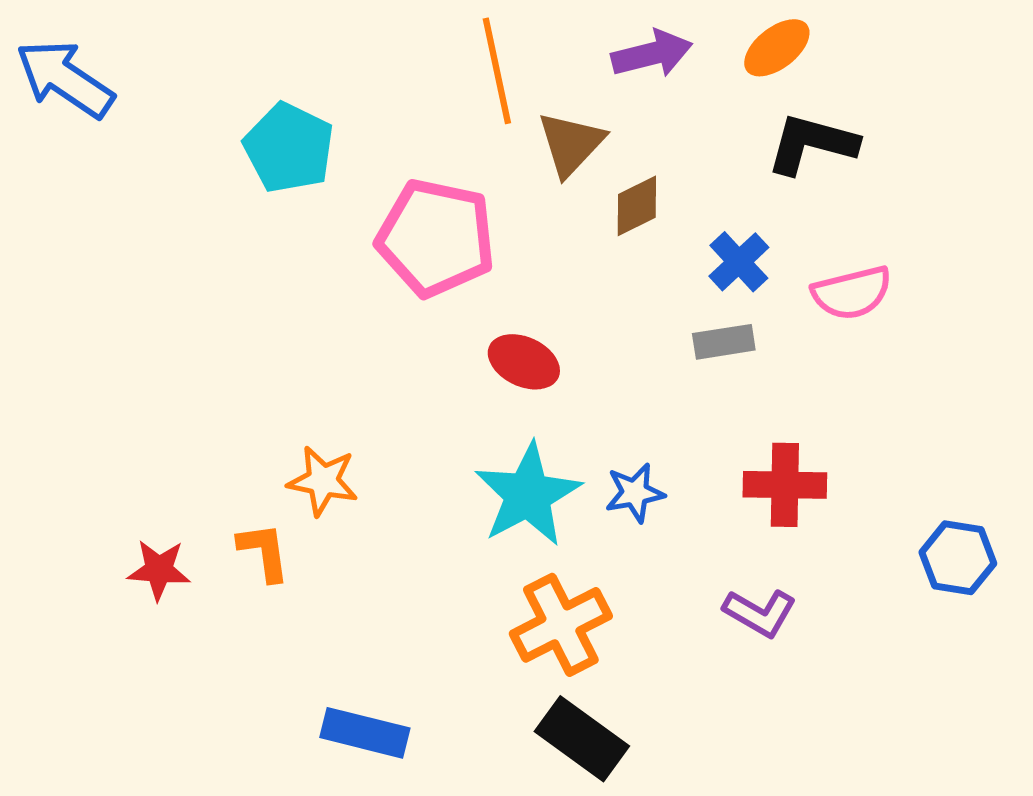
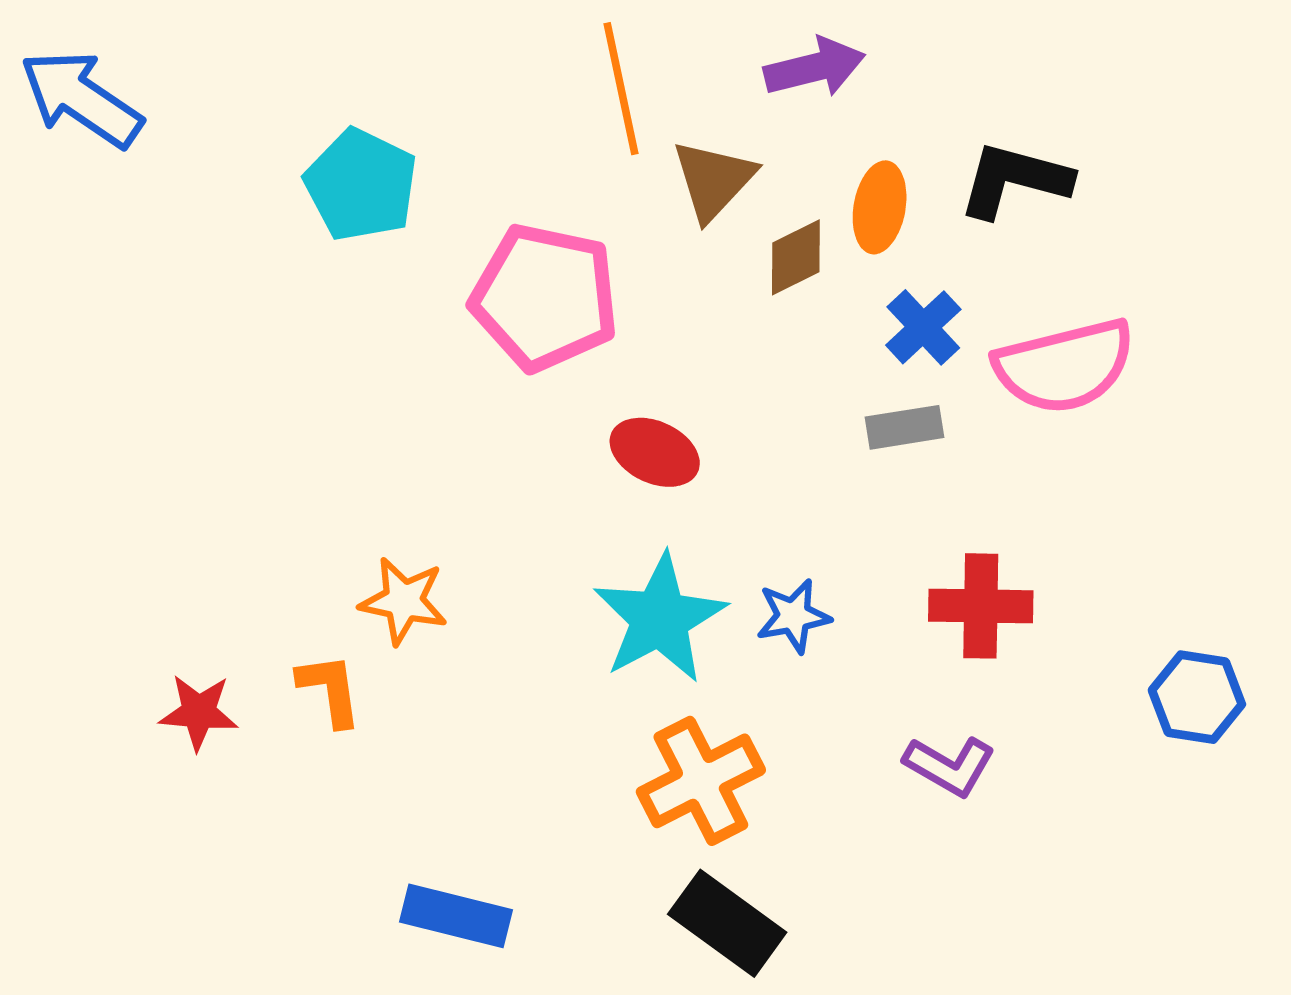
orange ellipse: (777, 48) -> (880, 207), moved, turned -42
pink semicircle: (852, 293) -> (1064, 366), size x1.4

